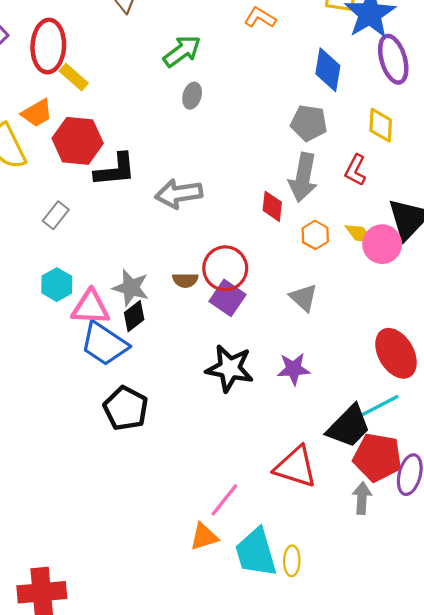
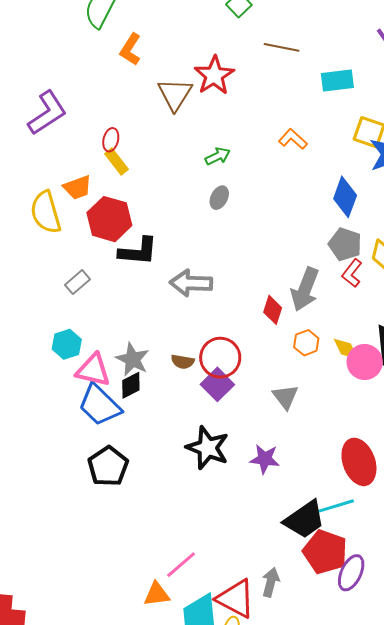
red ellipse: (48, 46) -> (111, 140), moved, size x0.5
green arrow: (182, 51) -> (218, 156), size x0.7
gray pentagon: (309, 123) -> (345, 244), moved
red L-shape: (355, 170) -> (352, 273), moved
red triangle: (296, 467) -> (236, 599), moved
gray arrow: (362, 498) -> (271, 582), moved

